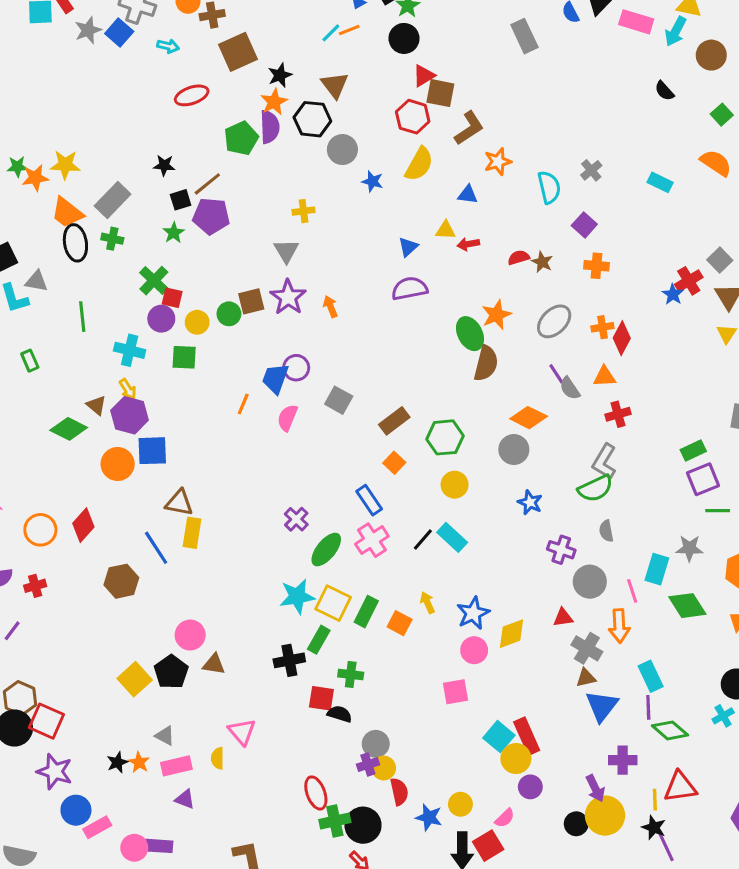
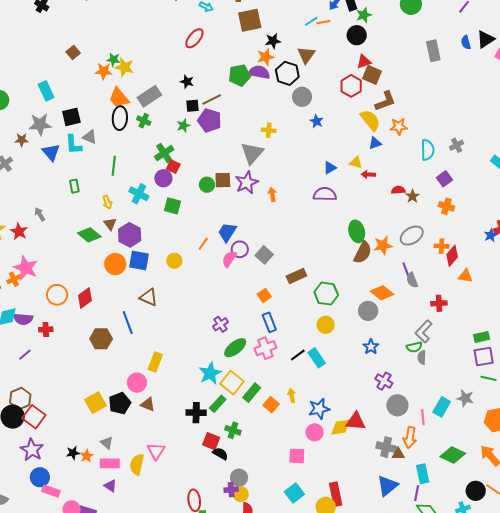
red ellipse: (192, 95) -> (194, 38), moved, turned -45
purple semicircle: (270, 127) -> (259, 72), turned -90
yellow semicircle: (419, 164) -> (370, 120), moved, turned -80
green star: (17, 167) -> (113, 60), moved
blue triangle: (468, 195) -> (375, 143), turned -40
gray triangle: (286, 251) -> (252, 153), size x1.4
orange star: (496, 315) -> (383, 245), moved
yellow circle: (197, 322) -> (174, 261), moved
purple circle: (296, 368) -> (240, 249), moved
orange triangle: (604, 377) -> (465, 276), moved
yellow arrow: (128, 389) -> (107, 202), moved
orange square: (394, 463) -> (264, 295), moved
green semicircle: (595, 488) -> (414, 347), size x0.7
gray semicircle: (606, 531) -> (422, 357), moved
yellow rectangle: (192, 533) -> (155, 362), moved
cyan star: (297, 596) -> (210, 373), turned -30
green diamond: (687, 606) -> (453, 455), moved, turned -45
red triangle: (563, 618) -> (356, 421), moved, size x1.5
gray cross: (587, 648) -> (386, 447), turned -30
brown triangle: (586, 678) -> (398, 454), moved
cyan square: (499, 737) -> (294, 493), moved
yellow semicircle: (218, 758) -> (137, 464), size x1.5
pink rectangle: (97, 827) -> (51, 491), turned 36

